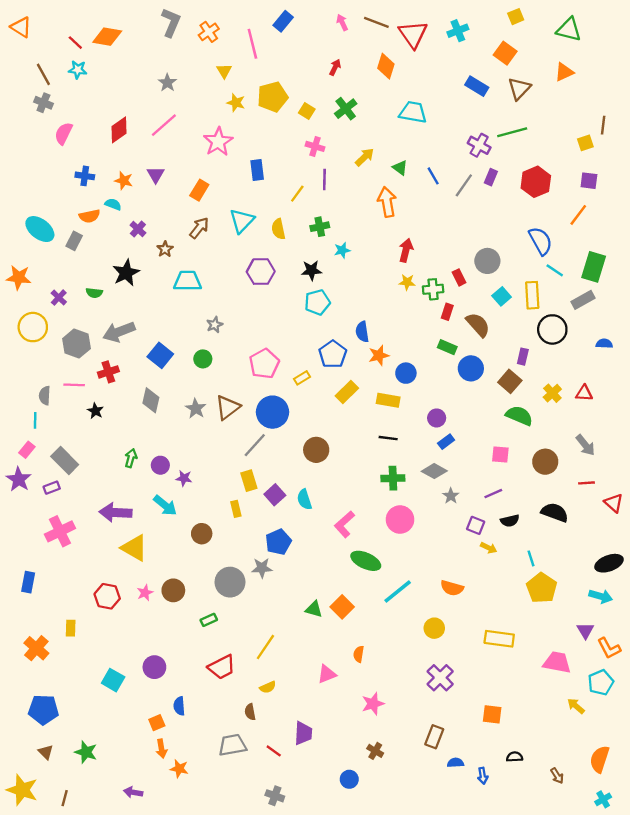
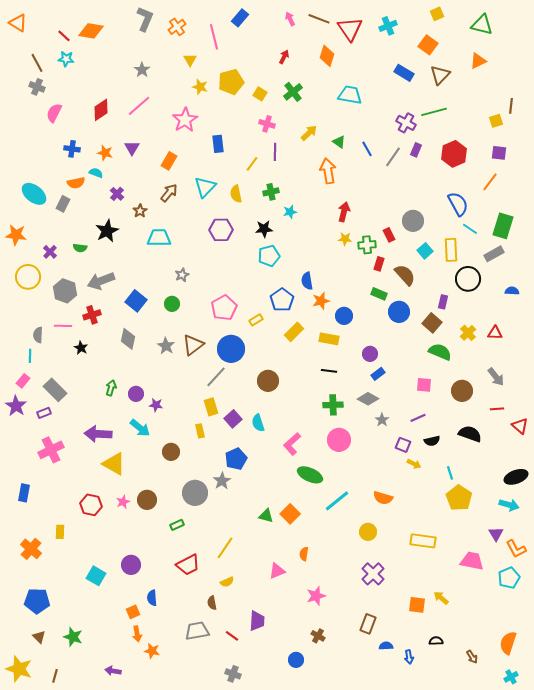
gray star: (262, 568) -> (222, 481), turned -30
yellow arrow: (576, 706) -> (441, 598), moved

